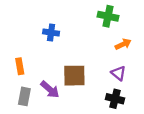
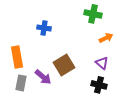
orange rectangle: (20, 66) -> (17, 57), size x1.5
brown square: (74, 76) -> (64, 65), turned -30

